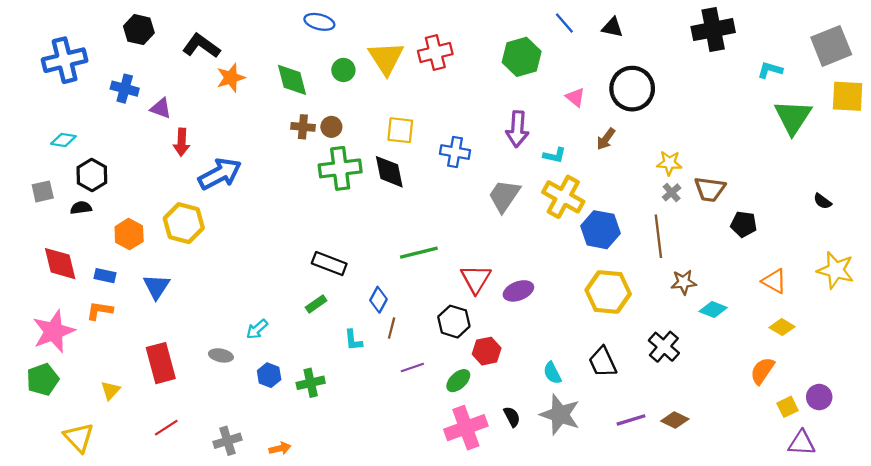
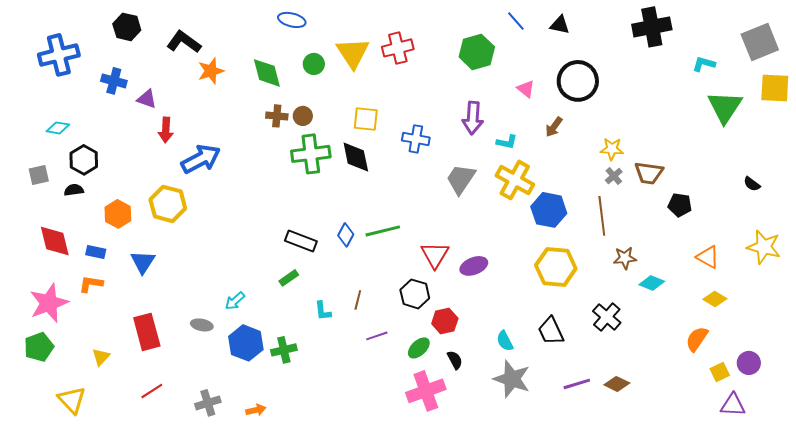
blue diamond: (378, 300) -> (346, 235), moved
blue hexagon: (269, 375) -> (246, 343), size x1.6
black semicircle: (512, 417) -> (455, 360), moved

